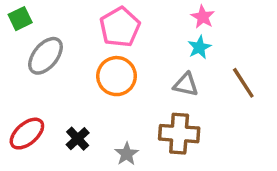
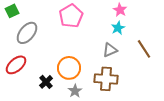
orange circle: (117, 76) -> (69, 68), moved
gray triangle: (186, 85) -> (110, 50), turned -35
red ellipse: (27, 134) -> (16, 65), moved

